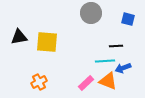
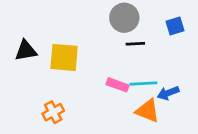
blue square: (128, 19) -> (175, 26), turned -32
black line: (116, 46) -> (135, 44), moved
pink rectangle: (86, 83) -> (117, 85), moved, turned 63

